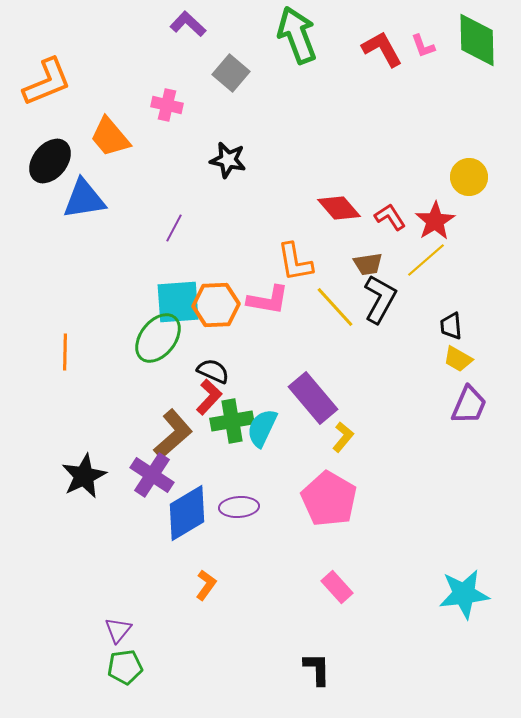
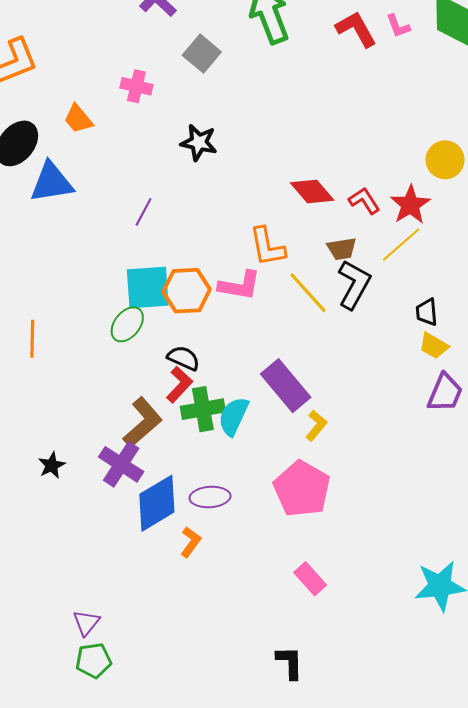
orange trapezoid: (110, 137) -> (78, 119), size x0.7
green ellipse: (158, 338) -> (127, 324), size x0.7
black star: (84, 476) -> (52, 465), size x0.6
orange L-shape: (206, 585) -> (191, 542), moved

